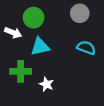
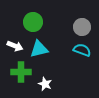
gray circle: (80, 13) -> (82, 27), moved
white arrow: (13, 33) -> (15, 46), moved

